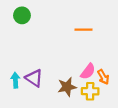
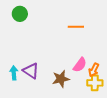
orange arrow: (103, 77) -> (94, 70), turned 56
yellow cross: (90, 91) -> (95, 83), moved

